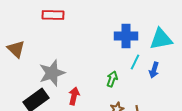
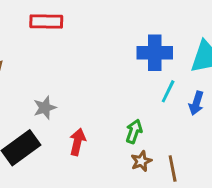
gray star: (52, 73) -> (45, 108), size x0.6
green arrow: (112, 79) -> (134, 131), moved

